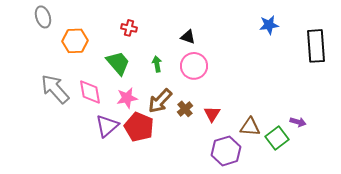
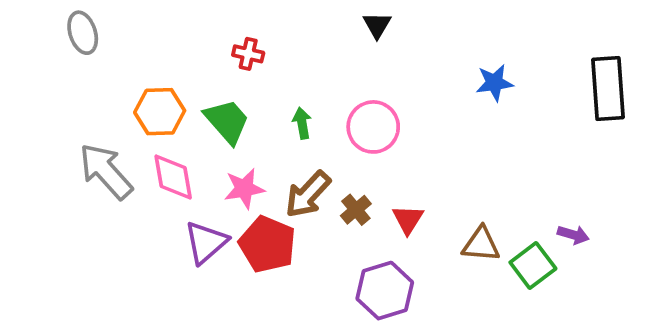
blue star: (269, 25) -> (494, 83), moved
black triangle: (188, 37) -> (377, 25), moved, turned 42
orange hexagon: (75, 41) -> (160, 112), moved
purple hexagon: (226, 151) -> (385, 291), moved

